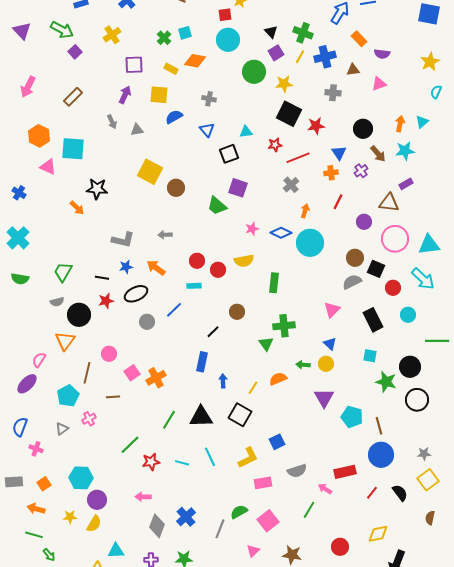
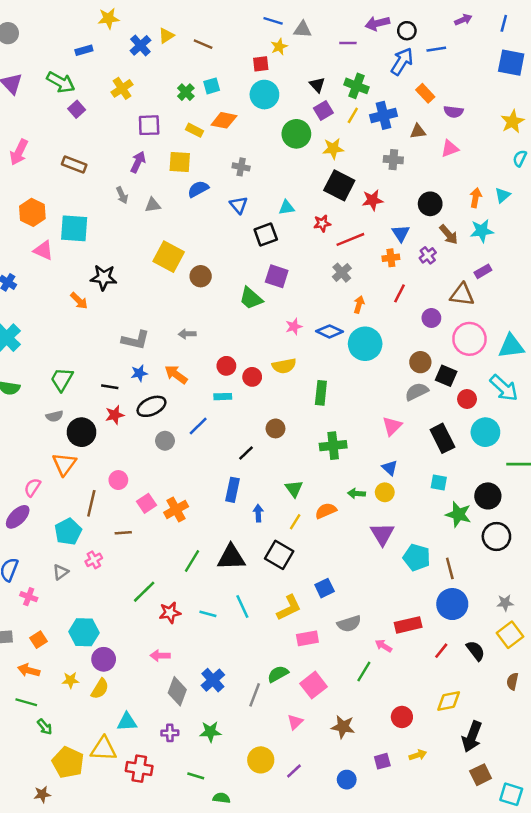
brown rectangle: (73, 97) -> (74, 165), turned 66
cyan circle: (408, 315) -> (485, 432), size x1.5
green triangle: (266, 344) -> (294, 489), moved

